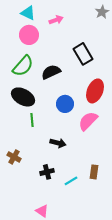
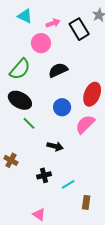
pink circle: (29, 35) -> (41, 43), moved
black rectangle: (83, 54) -> (79, 29), moved
black semicircle: (51, 72) -> (58, 70), moved
green line: (32, 120) -> (29, 123), turned -40
brown rectangle: (94, 172) -> (86, 202), moved

